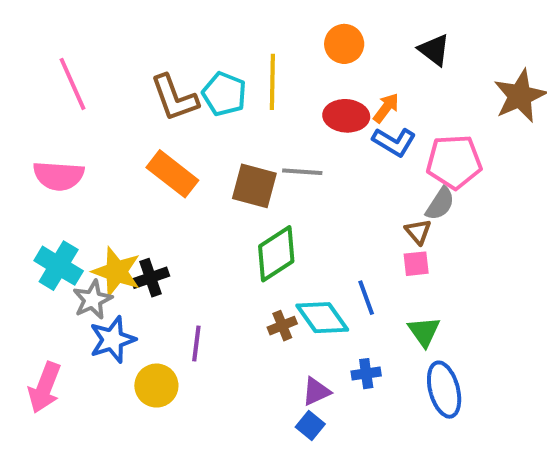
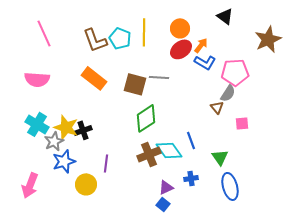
orange circle: (344, 44) -> (180, 28), moved
red ellipse: (346, 116) -> (181, 49), turned -40
pink square: (416, 264) -> (242, 123), moved
brown cross: (282, 326) -> (149, 154), size x1.6

